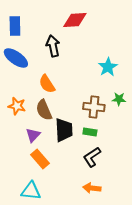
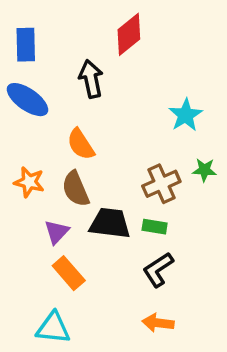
red diamond: (75, 20) -> (129, 34), turned -35
brown cross: (94, 107) -> (161, 184), turned -30
black trapezoid: (64, 130) -> (110, 223), turned -80

